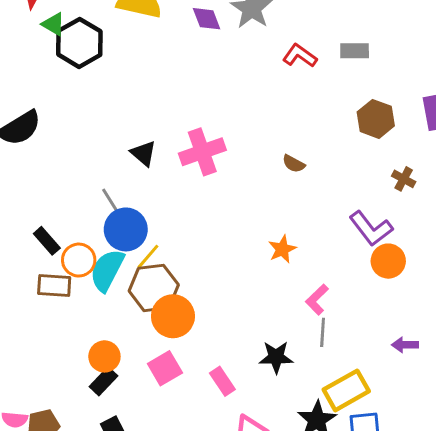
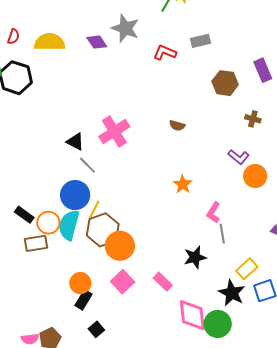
gray line: (111, 202) -> (87, 165), moved
purple L-shape: (371, 229) -> (239, 157), size x0.7
yellow rectangle: (346, 390) -> (247, 269), size x0.7

